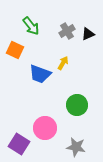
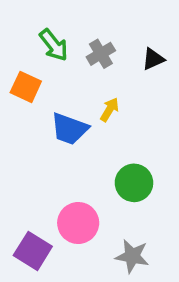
gray cross: (67, 31) -> (101, 54), moved

